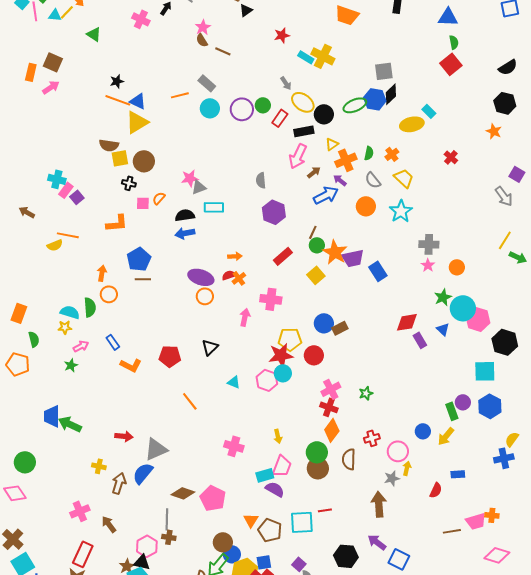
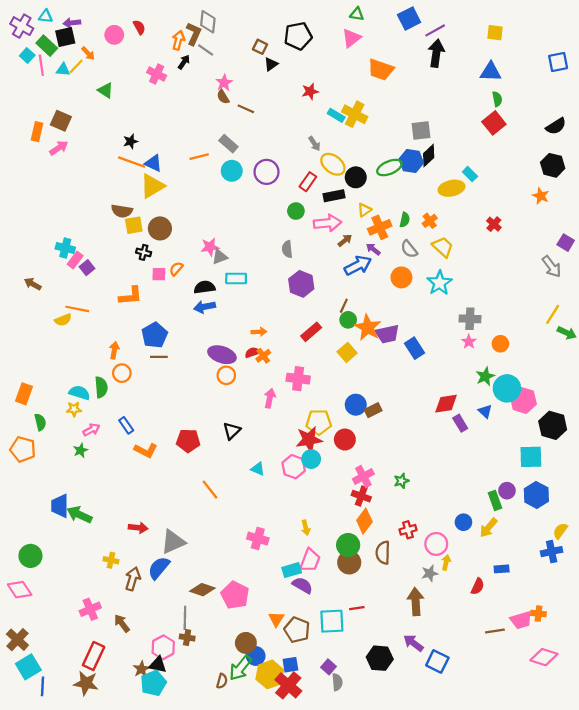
green circle: (263, 105) -> (296, 211), moved
pink arrow: (298, 156) -> (327, 223), turned -120

